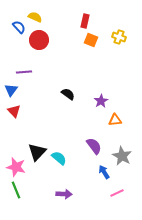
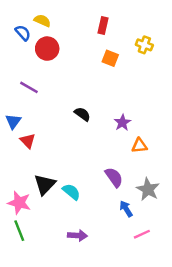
orange square: (91, 40) -> (110, 58), moved
purple line: (24, 72) -> (29, 87), turned 35
blue triangle: (11, 90) -> (13, 121), moved
red triangle: (14, 111) -> (28, 141), moved

